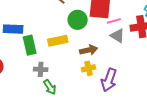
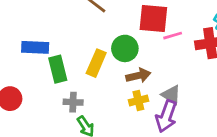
green circle: (78, 20) -> (125, 48), moved
gray triangle: (117, 36) -> (171, 95), moved
yellow rectangle: (58, 41) -> (96, 63), turned -54

